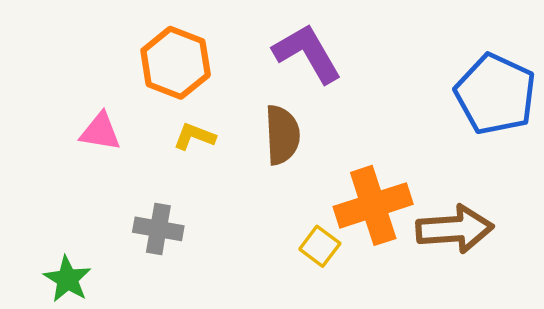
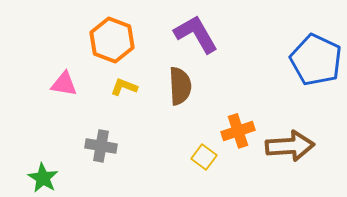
orange cross: (373, 205) -> (238, 131), size x0.7

